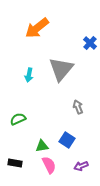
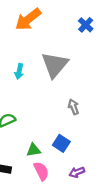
blue cross: (90, 43) -> (86, 25), moved

